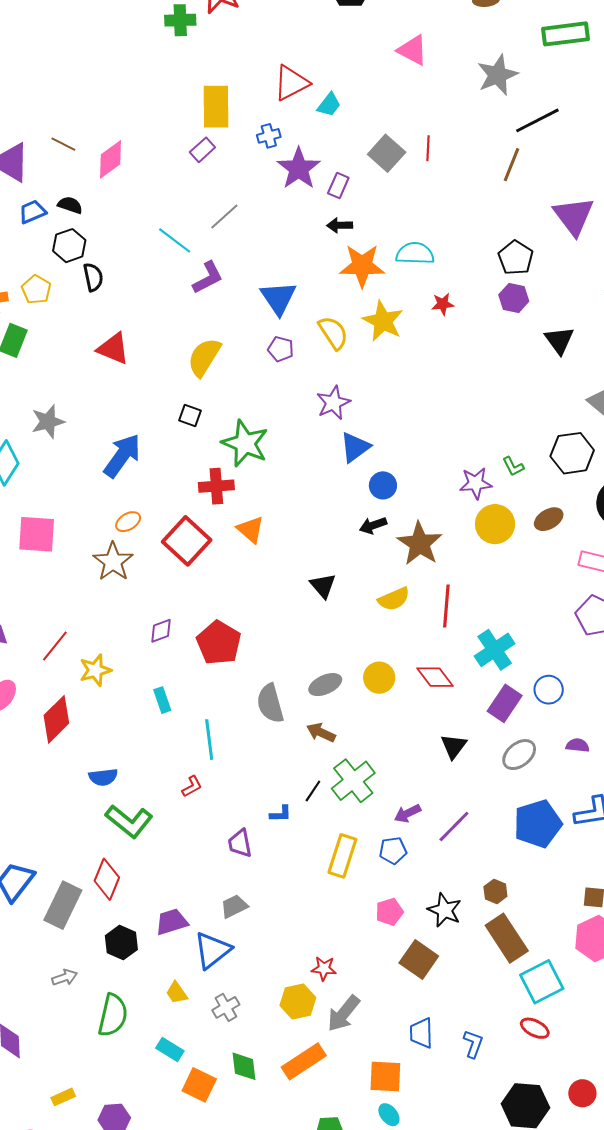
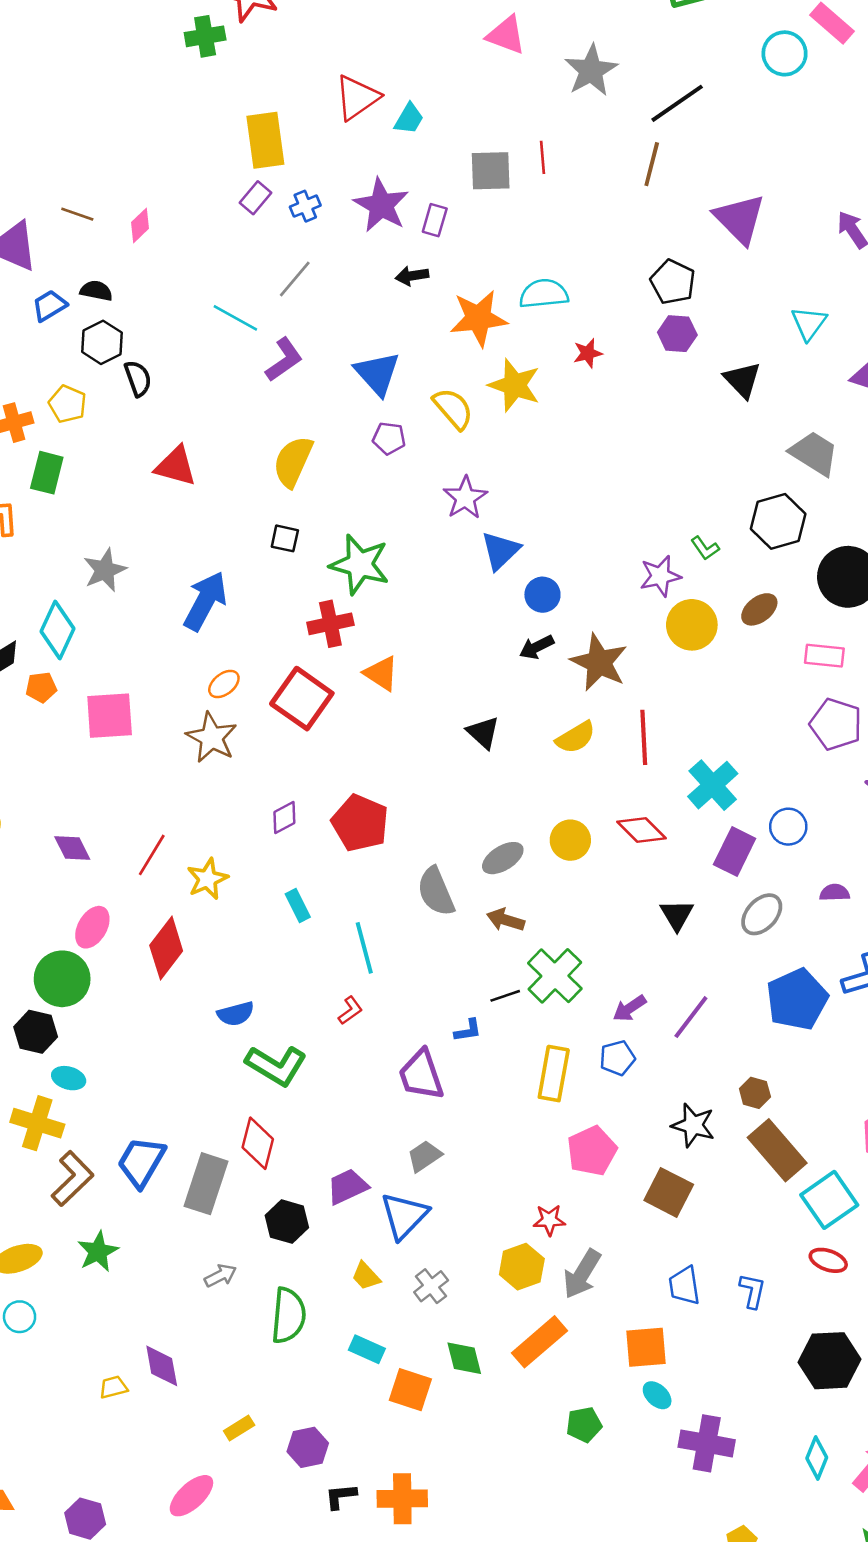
gray star: (498, 75) -> (591, 70), moved
blue cross: (269, 136) -> (305, 206), moved
gray square: (387, 153) -> (491, 171), turned -36
pink diamond: (110, 159) -> (140, 225), size x0.7
black arrow: (340, 225) -> (412, 276), moved
black line: (313, 791) -> (505, 996), turned 45
purple trapezoid: (240, 843) -> (421, 1075), size x1.4
pink pentagon: (389, 912) -> (592, 1151), moved, size x1.4

